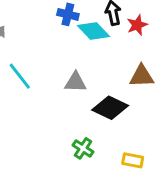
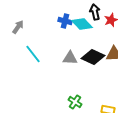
blue cross: (68, 14) -> (65, 21), moved
black diamond: (110, 108) -> (93, 57), moved

